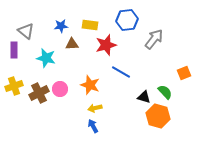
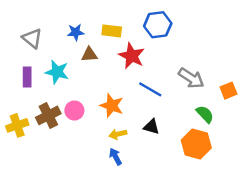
gray arrow: (154, 39) -> (191, 78), moved, turned 85
red star: (106, 45) -> (132, 56), turned -30
purple rectangle: (14, 50) -> (27, 77), moved
yellow cross: (14, 86) -> (17, 125), moved
black triangle: (144, 97) -> (151, 127), moved

